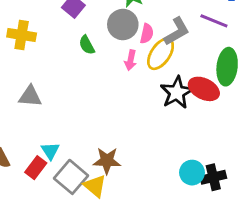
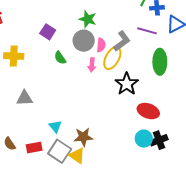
red ellipse: (204, 89) -> (148, 111), moved
cyan triangle: (50, 151) -> (55, 127), moved
red rectangle: (36, 168) -> (34, 148), turned 49

